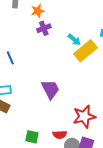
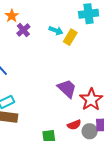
yellow rectangle: (86, 51) -> (70, 37), size x0.7
purple trapezoid: (50, 89) -> (67, 88), moved

